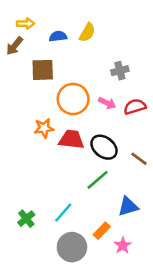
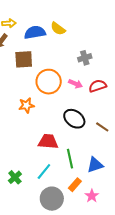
yellow semicircle: (87, 33) -> (58, 29), turned 98
blue semicircle: (58, 36) -> (35, 32), size x1.5
red trapezoid: (71, 139) -> (48, 142), moved
green line: (98, 180) -> (70, 159), moved, turned -60

